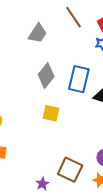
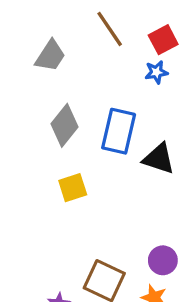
yellow square: (51, 113) -> (73, 188), turned -30

